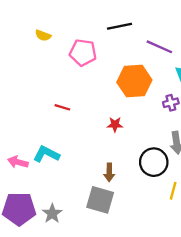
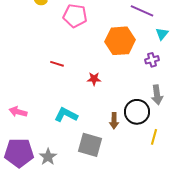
red star: (115, 124) -> (94, 79), moved
cyan L-shape: (46, 154) -> (66, 115), moved
brown arrow: (109, 172) -> (114, 121), moved

